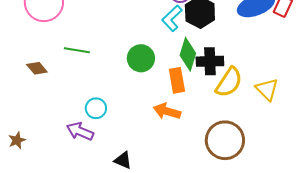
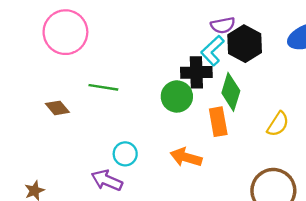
black cross: (210, 61) -> (196, 72), moved
yellow semicircle: (229, 82) -> (278, 124), size x0.7
orange arrow: (167, 111) -> (186, 157), moved

